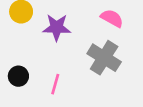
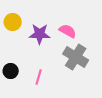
pink semicircle: (112, 18) -> (68, 31), moved

